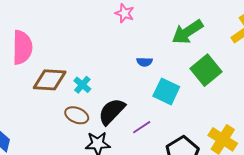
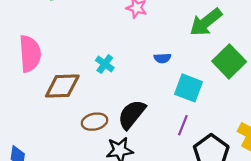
cyan cross: (82, 85) -> (105, 64), moved
brown ellipse: (77, 115) -> (94, 122), turned -30
purple line: (142, 127) -> (183, 125), moved, turned -30

